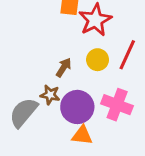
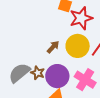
yellow circle: (98, 60) -> (78, 46), size x1.5
brown star: (50, 95) -> (38, 73), moved

